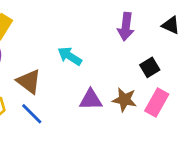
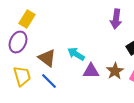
cyan arrow: (70, 56) -> (76, 54), moved
brown star: (124, 100) -> (115, 71), turned 30

